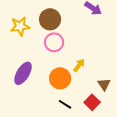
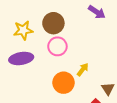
purple ellipse: (23, 73) -> (21, 58), moved, turned 50

